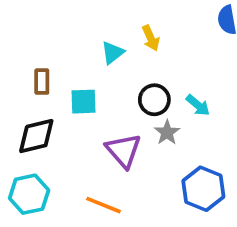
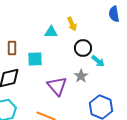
cyan triangle: (113, 53) -> (51, 32), turned 40
black circle: (154, 100) -> (83, 48), moved

